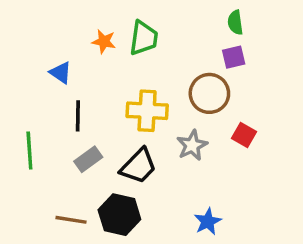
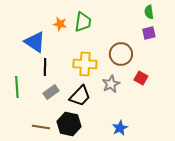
green semicircle: (235, 22) -> (149, 12), moved
purple square: (234, 57) -> (149, 33), moved
blue triangle: (61, 73) -> (35, 42), size x1.6

